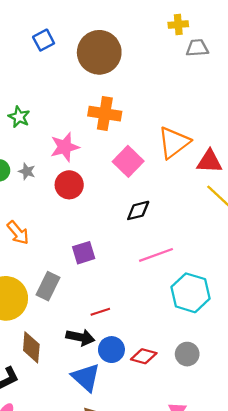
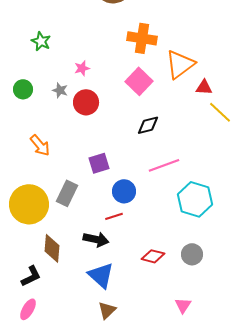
orange cross: (105, 114) -> (142, 38), moved
pink star: (65, 147) -> (82, 68), size x0.6
red triangle: (209, 161) -> (204, 87), moved, size x0.7
gray star: (27, 171) -> (60, 90), moved
blue circle: (111, 350) -> (124, 191), moved

